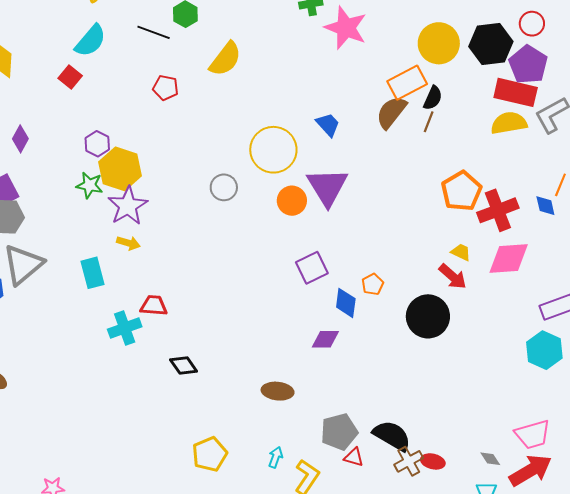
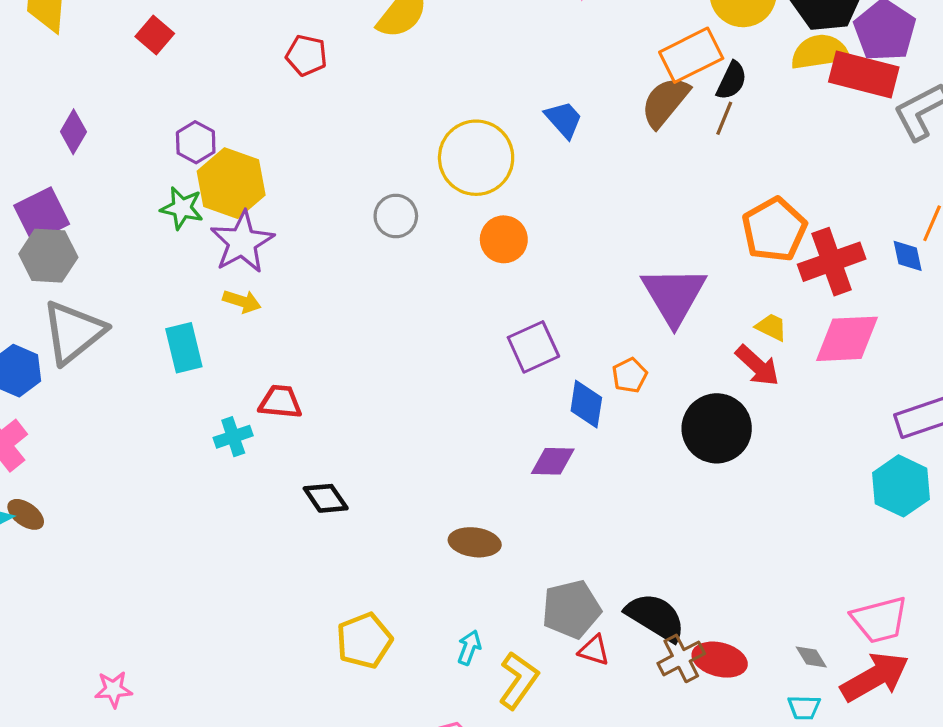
yellow semicircle: (509, 123) -> (820, 52), moved
purple triangle: (327, 187) -> (674, 295), moved
cyan cross: (125, 328) -> (233, 437), size x0.7
red ellipse: (433, 461) -> (720, 660), size x1.4

